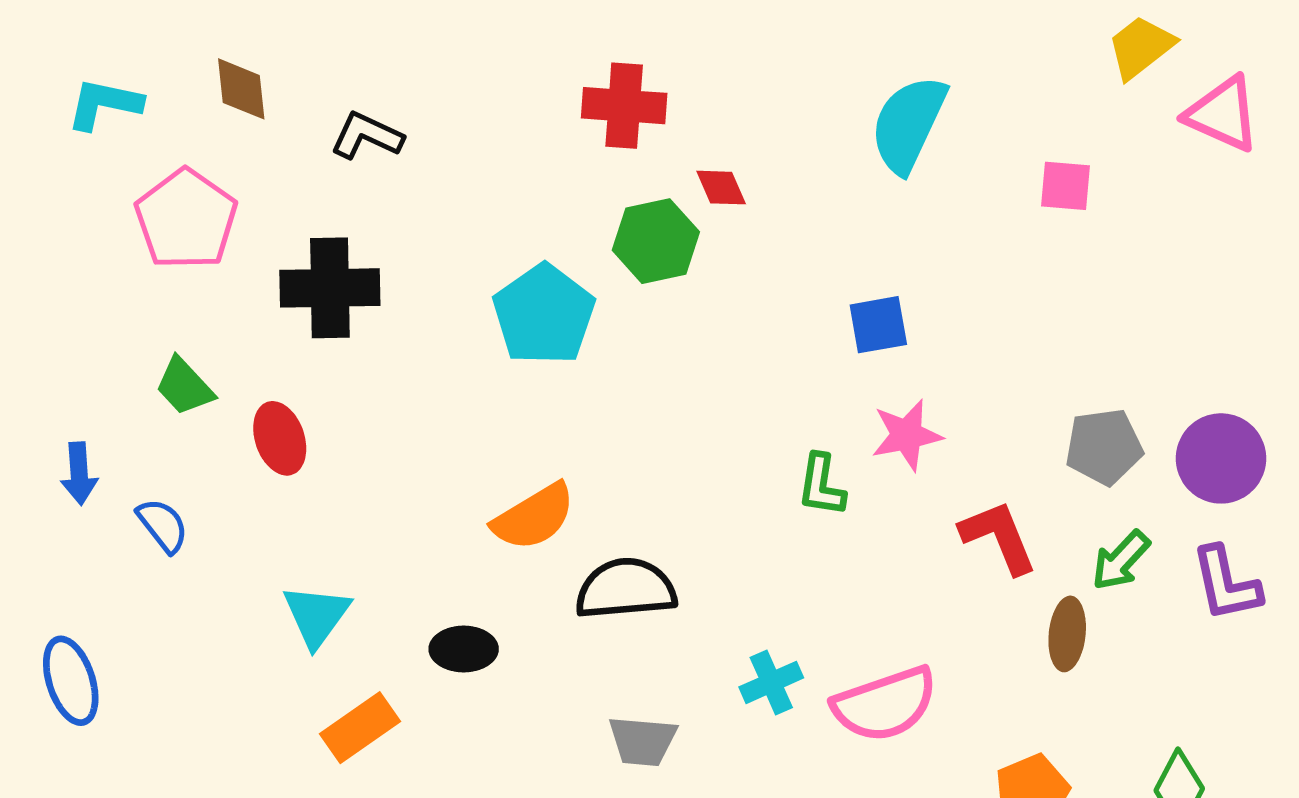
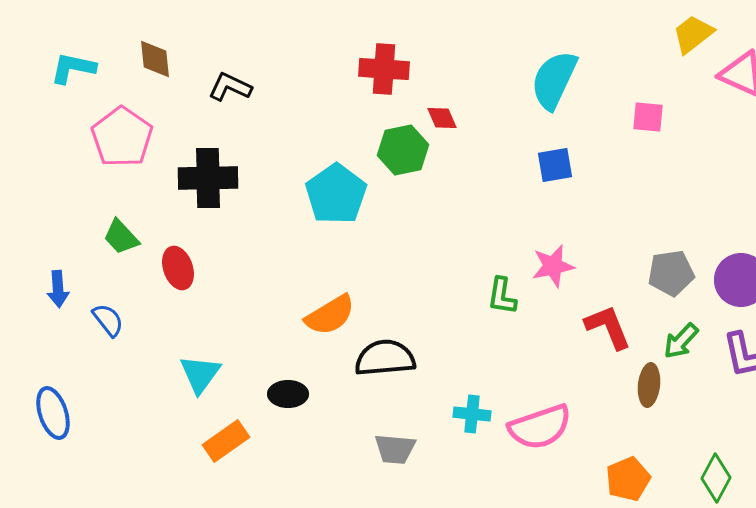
blue square: (878, 325) -> (555, 165), moved
cyan cross: (771, 682) -> (472, 414), turned 30

